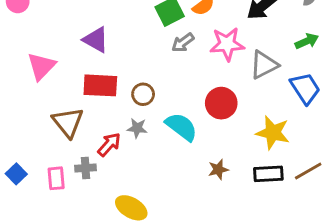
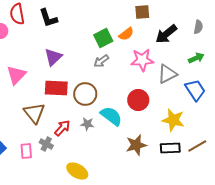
purple triangle: (96, 40) -> (53, 57), turned 48
gray arrow: (183, 43) -> (101, 61), moved
brown circle: (143, 94) -> (85, 94), size x1.5
gray star: (137, 128) -> (87, 124), moved
gray cross: (86, 168) -> (46, 144), turned 32
brown star: (218, 169) -> (136, 145), size x1.5

